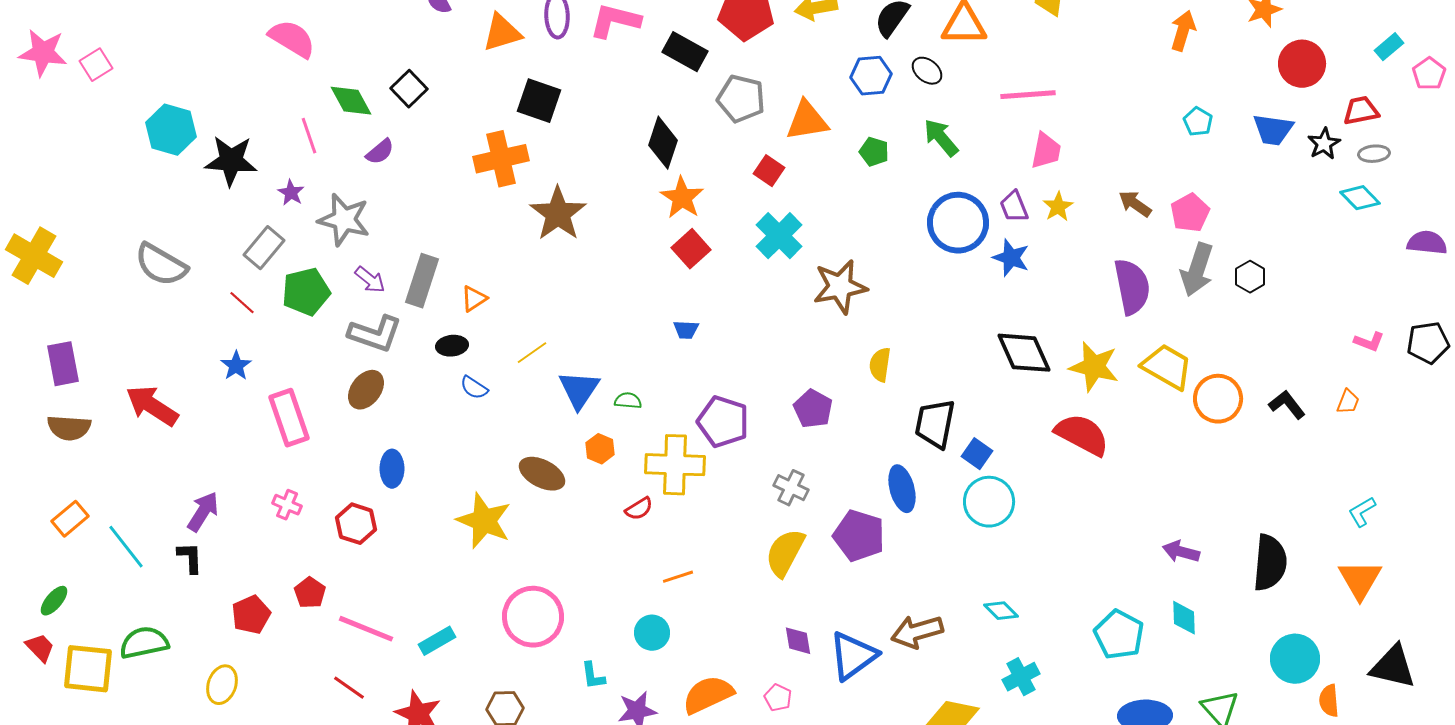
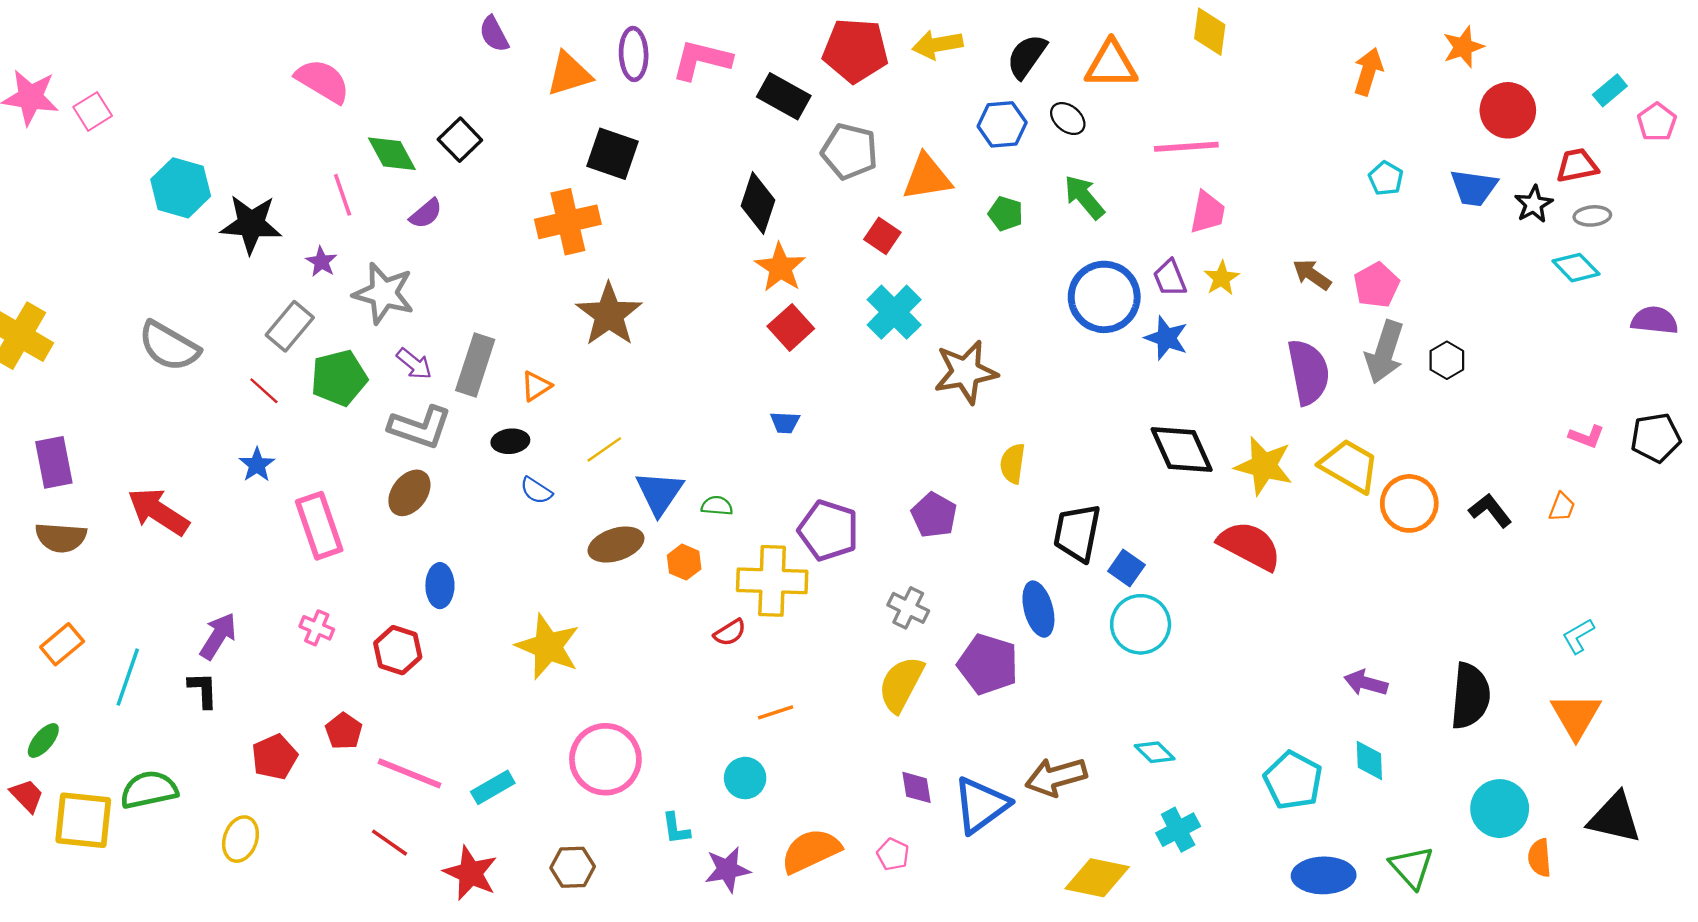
brown star: (558, 214) -> (609, 315), moved
brown ellipse: (542, 474) -> (616, 545), moved, turned -45
cyan line: (126, 547) -> (128, 677), turned 57

